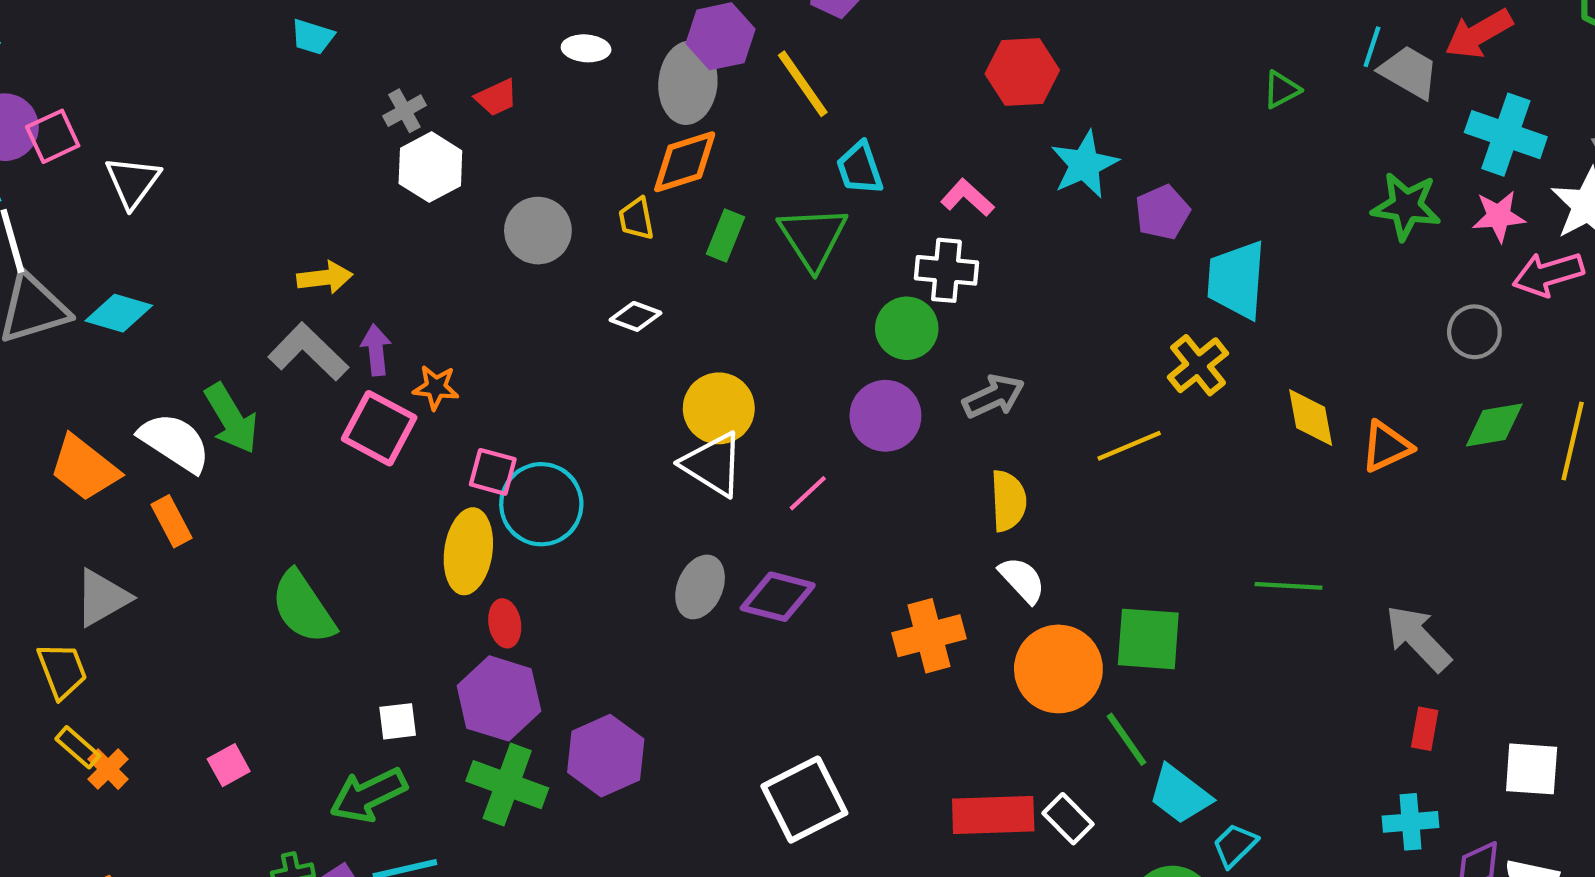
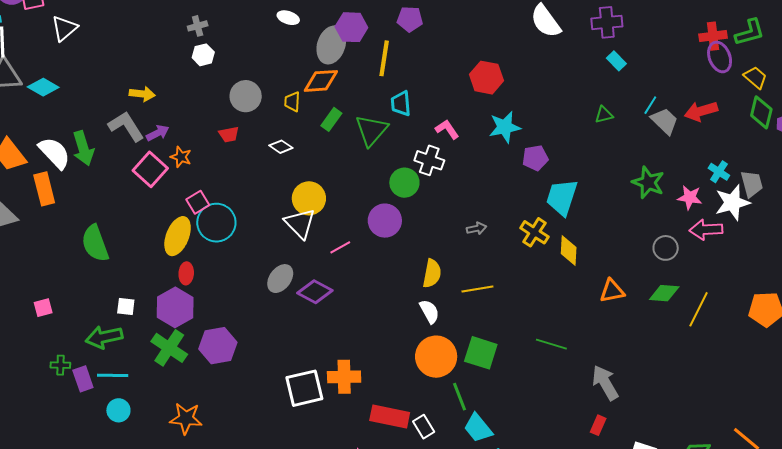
yellow line: (803, 84) -> (384, 58), turned 30
red trapezoid: (496, 97) -> (229, 134), moved
cyan cross: (1506, 135) -> (719, 172), moved, size x0.6
white hexagon: (430, 167) -> (203, 55), size x0.7
purple arrow: (376, 350) -> (158, 133), turned 55
yellow cross: (1198, 365) -> (534, 232), turned -32
gray arrow: (994, 396) -> (477, 228), moved, size x0.7
yellow diamond: (1311, 417) -> (569, 250), moved
yellow line: (1129, 446) -> (477, 289), moved
pink square: (493, 472) -> (198, 202), turned 30
orange rectangle: (172, 521) -> (44, 189), size x1.4
orange cross: (929, 636) -> (344, 377), moved

